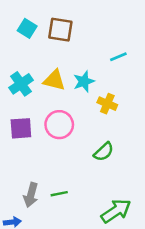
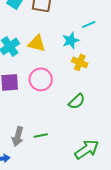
cyan star: (84, 81) -> (71, 40), moved

